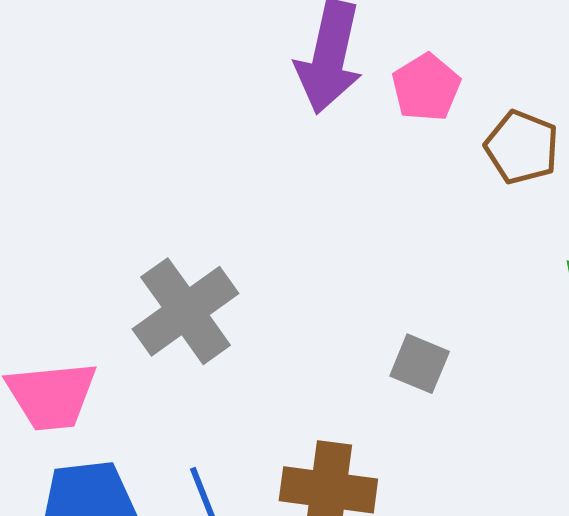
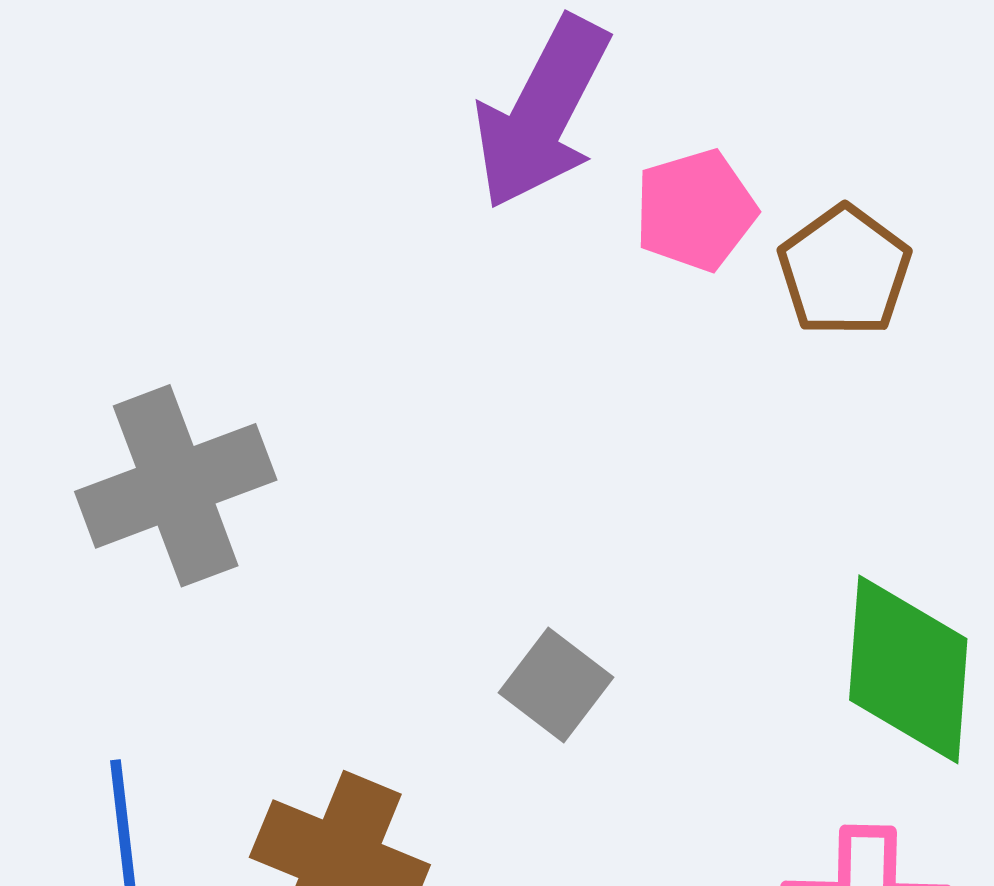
brown pentagon: (522, 147) -> (844, 271), moved

